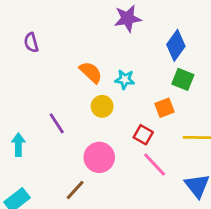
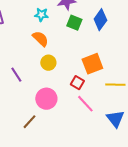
cyan star: (125, 79) -> (41, 15), moved
green square: (183, 79) -> (74, 23), moved
orange square: (164, 108) -> (92, 64), size x1.5

